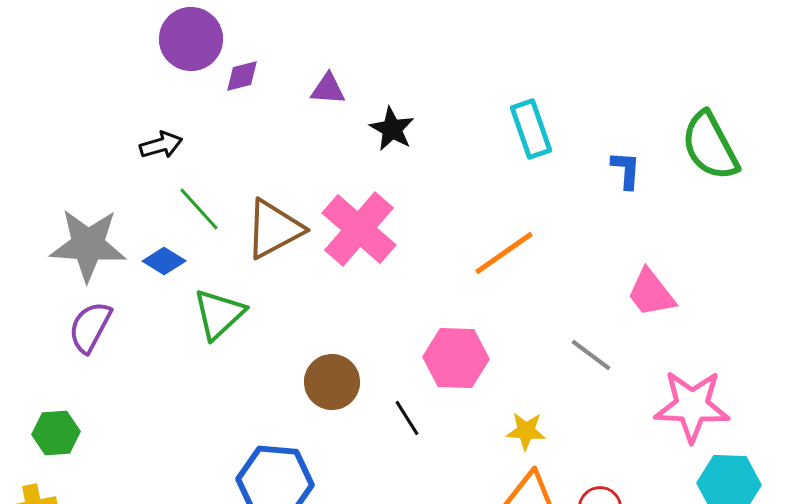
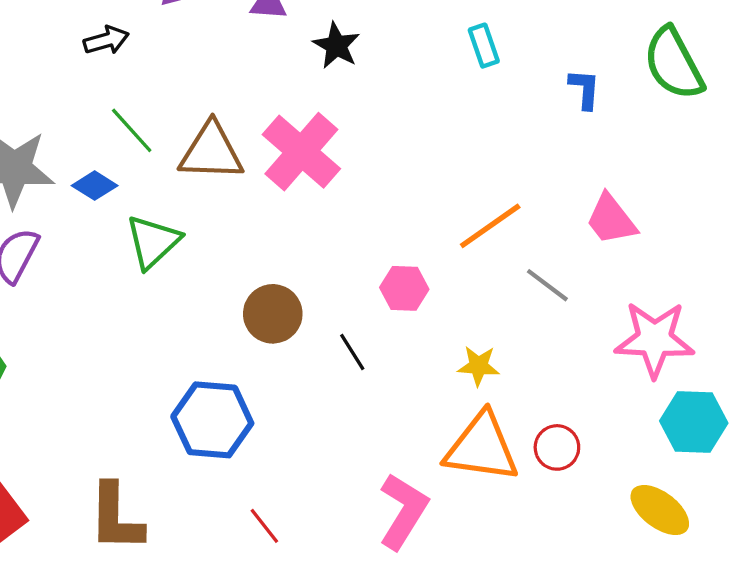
cyan rectangle: (531, 129) -> (484, 46), size x0.7
black arrow: (161, 145) -> (106, 40), moved
brown triangle: (274, 229) -> (211, 152), turned 30
orange line: (504, 253) -> (490, 226), moved
pink hexagon: (456, 358) -> (404, 288), size x0.7

